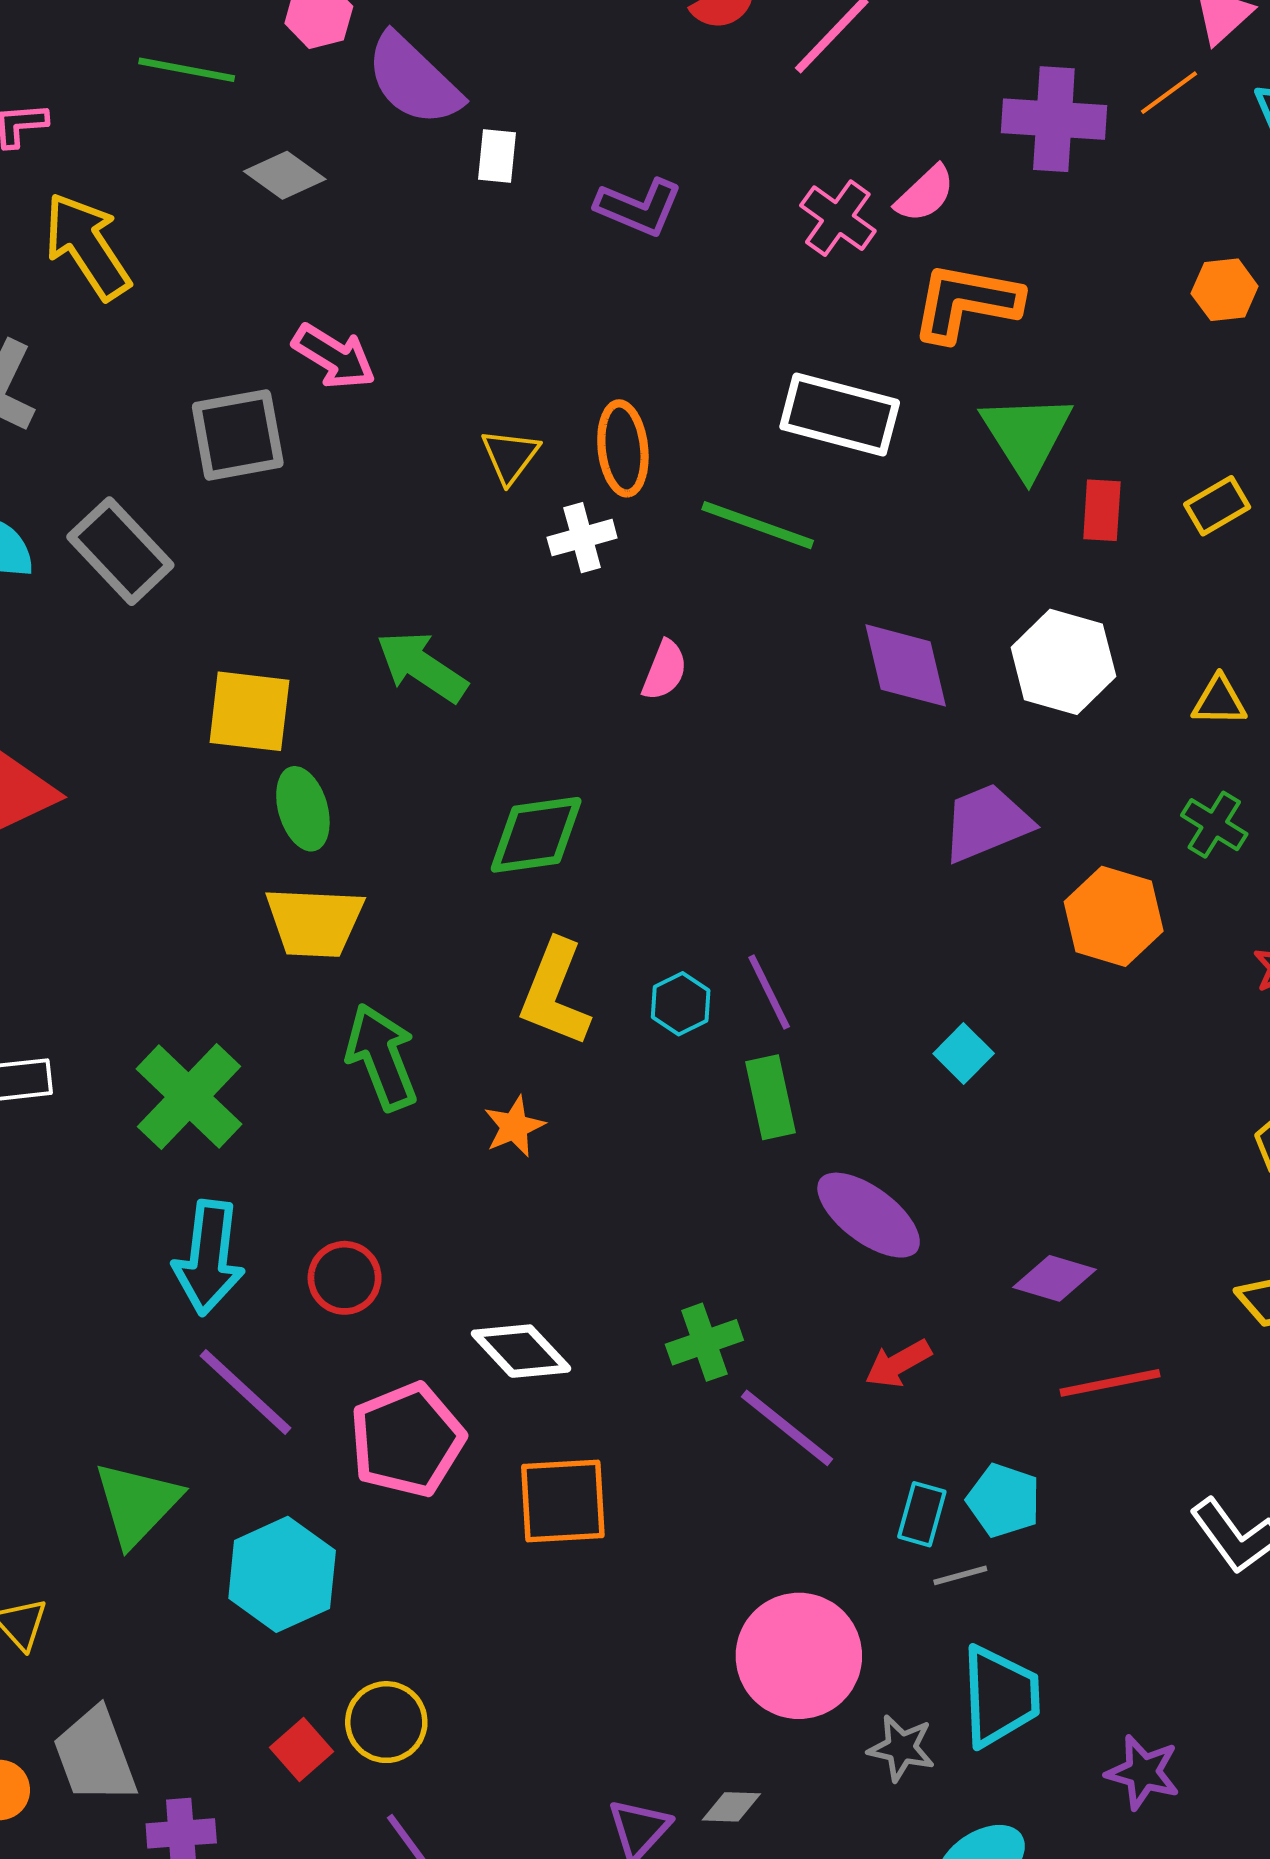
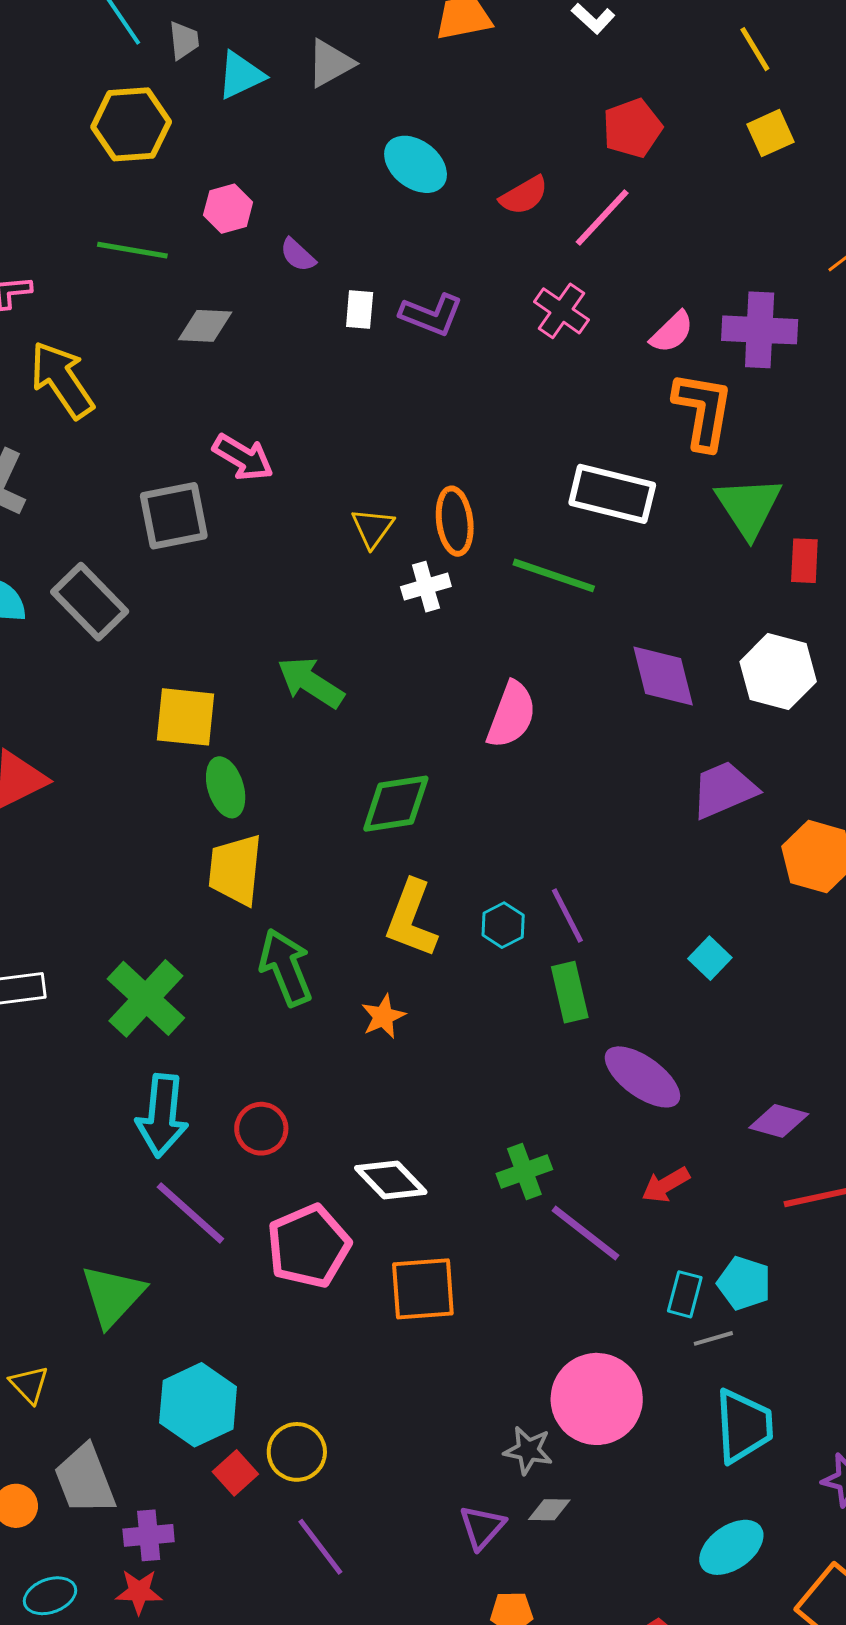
purple semicircle: (413, 80) -> (298, 255), size x0.5
purple cross: (1054, 119) -> (760, 330), moved
gray diamond: (285, 175) -> (205, 326), turned -32
purple L-shape: (639, 207) -> (431, 315), moved
pink cross: (838, 218) -> (561, 311), moved
orange L-shape: (966, 302) -> (703, 411), turned 90
pink semicircle: (665, 670) -> (511, 715), moved, size x1.5
yellow trapezoid: (314, 922) -> (235, 870), turned 94
cyan hexagon: (282, 1574) -> (198, 1405), moved
gray star: (901, 1748) -> (528, 1450), moved

